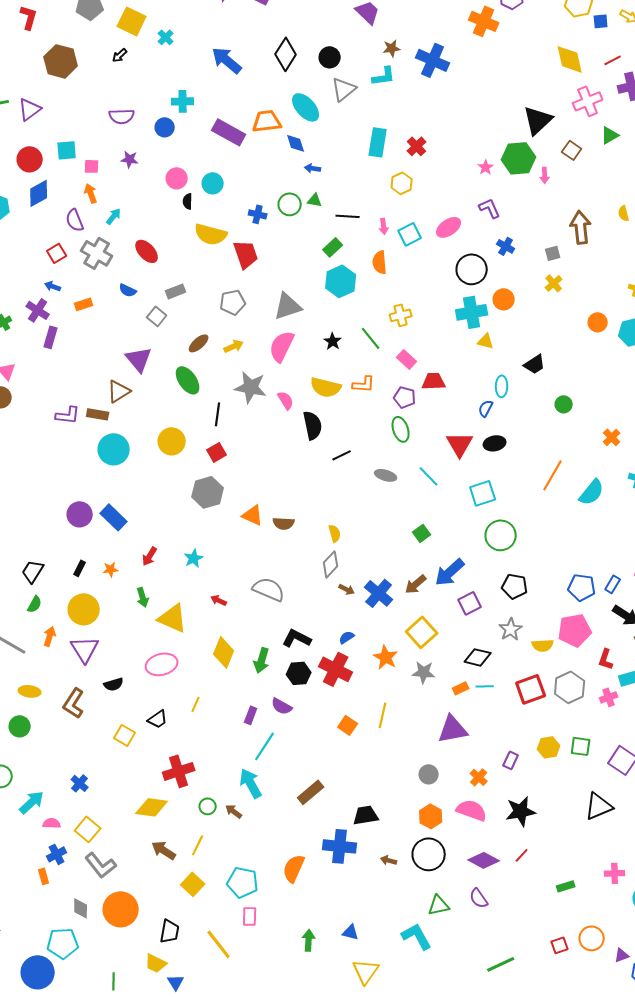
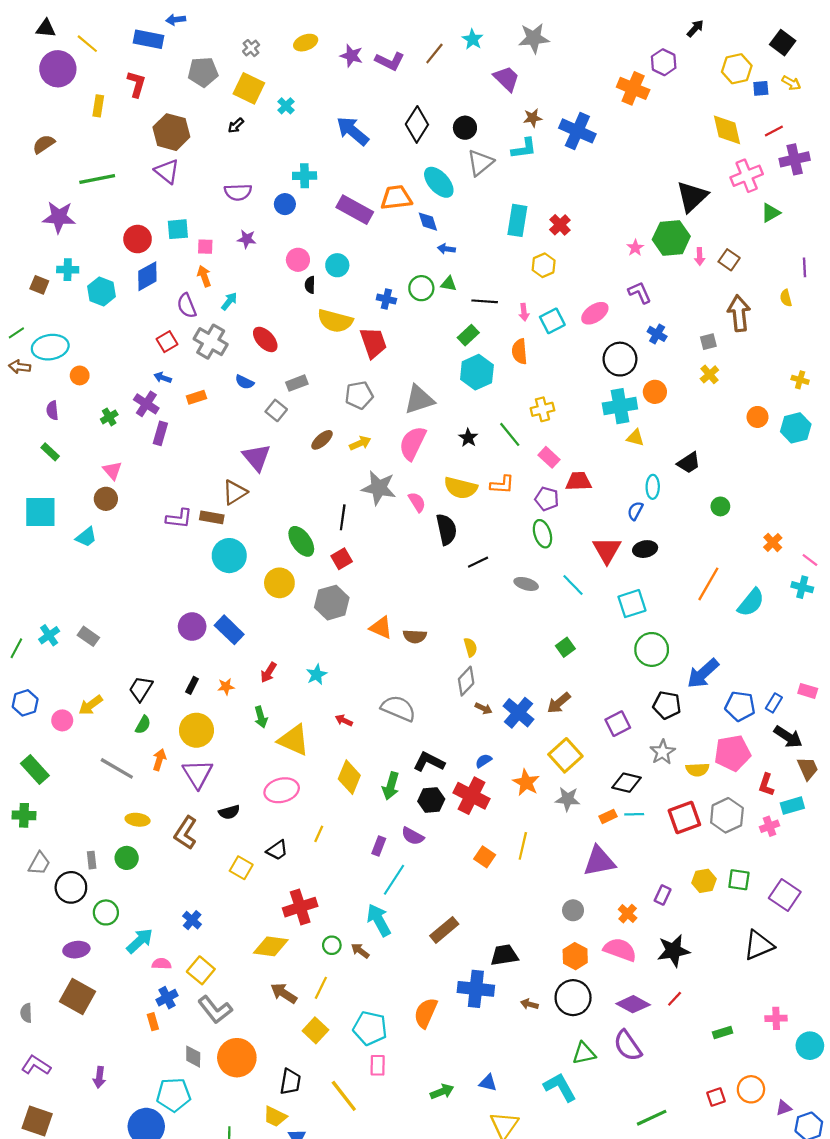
purple triangle: (30, 109) -> (167, 171), moved, turned -45
brown square: (572, 150) -> (729, 260), moved
green ellipse: (188, 380) -> (301, 541), moved
yellow circle: (172, 441) -> (279, 583), moved
blue arrow: (450, 572) -> (703, 673), moved
purple semicircle: (479, 898) -> (628, 1046), size x1.4
green arrow: (309, 940) -> (442, 1091), turned 65

